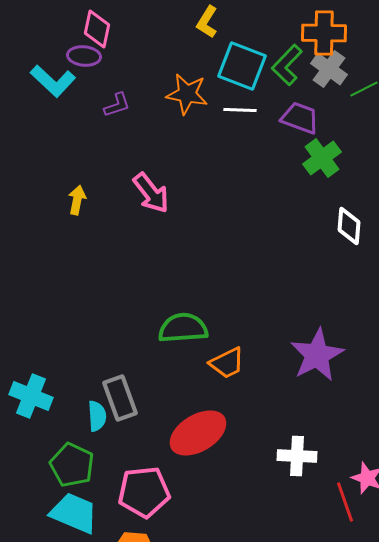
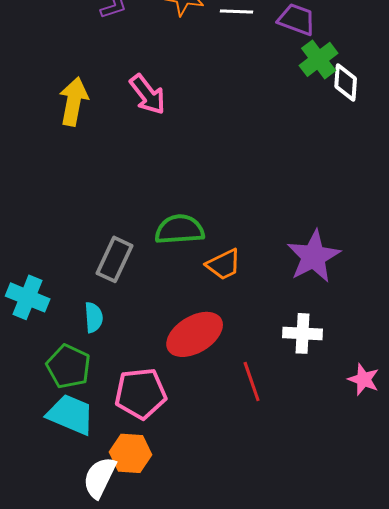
yellow arrow: (77, 200) -> (74, 101), size x1.6
white diamond: (349, 226) -> (346, 82), moved
gray rectangle: (120, 398) -> (115, 259), moved, turned 45
white cross: (297, 456) -> (303, 333), moved
red line: (345, 502) -> (252, 381), moved

